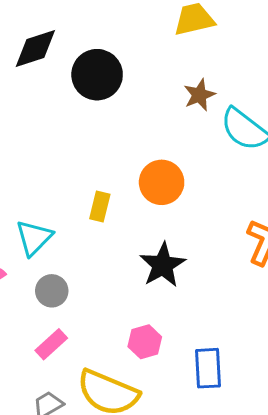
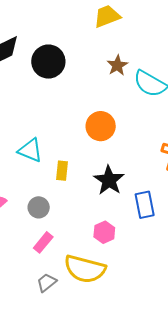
yellow rectangle: (100, 207) -> (62, 171), moved
cyan triangle: (34, 238) -> (30, 150), moved, turned -44
blue rectangle: (208, 368) -> (145, 205), moved

